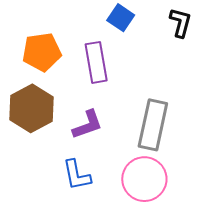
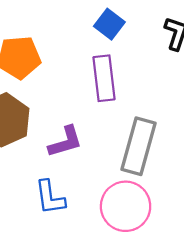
purple rectangle: (96, 62) -> (104, 78), moved

